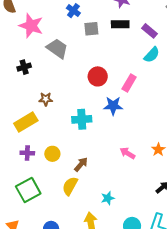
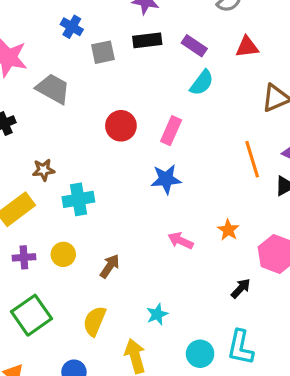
blue star: (113, 106) -> (166, 179), moved
cyan cross: (82, 119) -> (78, 199), moved
yellow semicircle: (70, 186) -> (95, 321), moved

